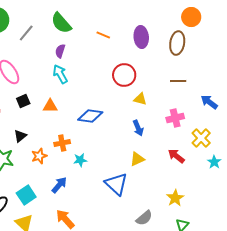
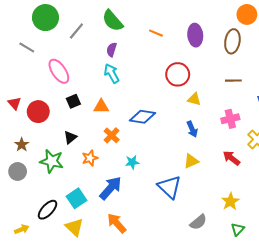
orange cross: (62, 143) -> (112, 135), moved, turned -35
blue arrow: (59, 185) -> (111, 188), size x1.4

